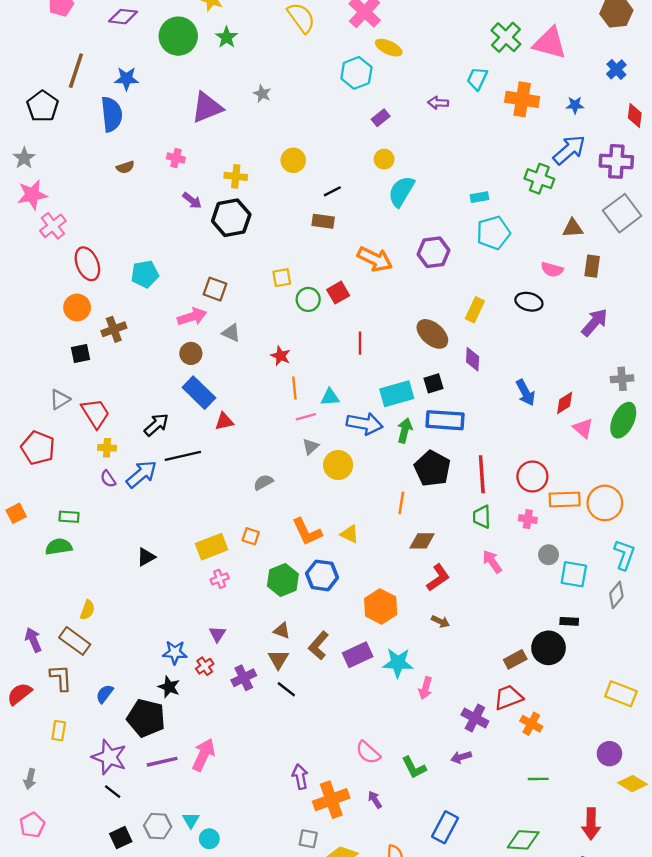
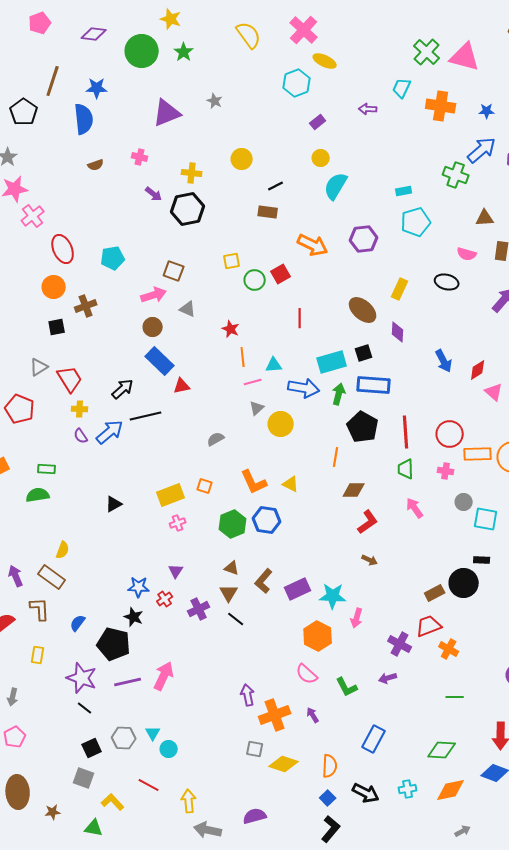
orange hexagon: (381, 606) -> (318, 636), moved

